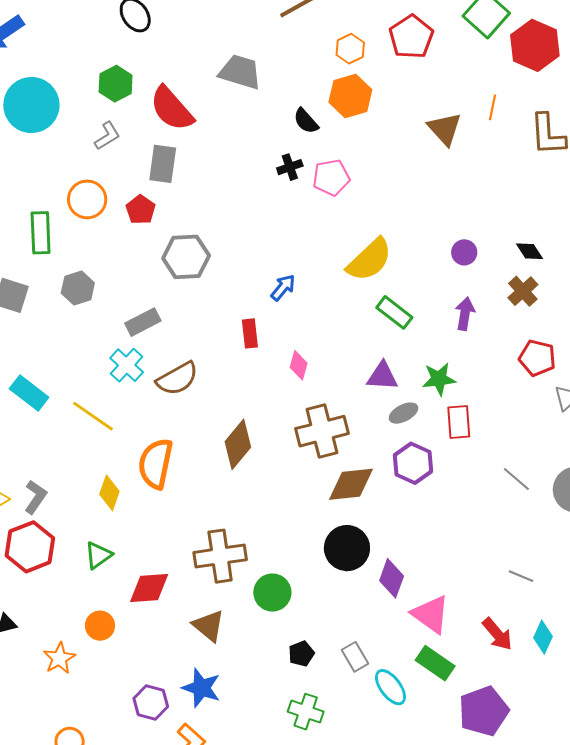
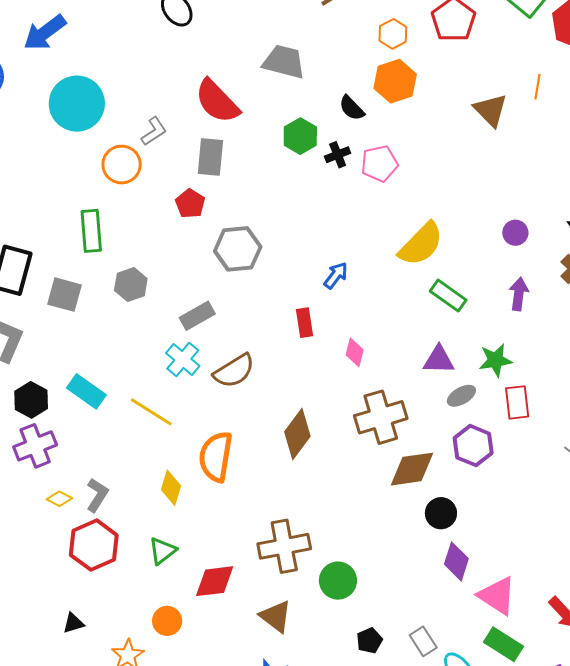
green hexagon: (116, 84) -> (300, 136), moved
orange circle: (87, 199) -> (122, 165), moved
black circle: (347, 548) -> (441, 513), moved, size x0.7

